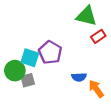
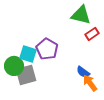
blue semicircle: (79, 77) -> (83, 72), moved, turned 40
gray square: (28, 80) -> (26, 75), size x1.5

